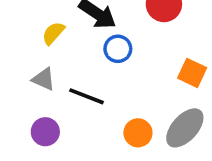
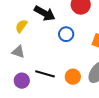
blue circle: (118, 49) -> (66, 34), moved
black line: (87, 96) -> (45, 74), moved

